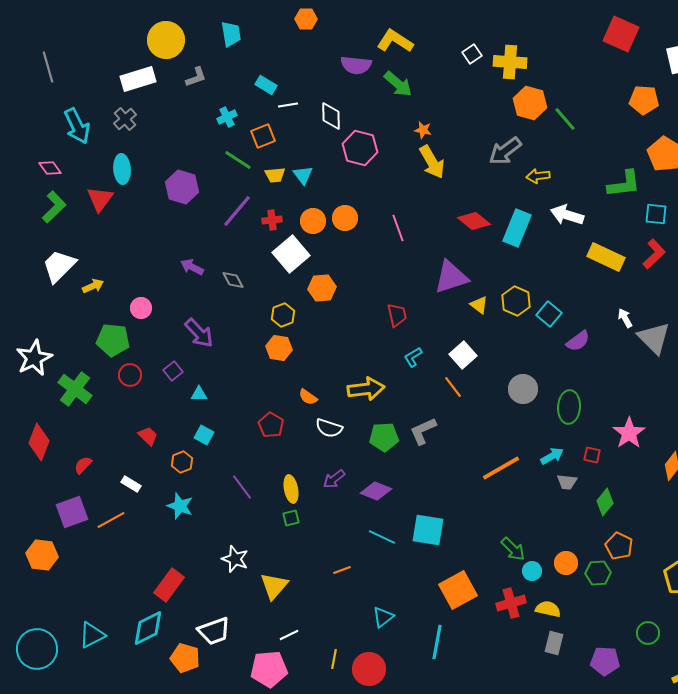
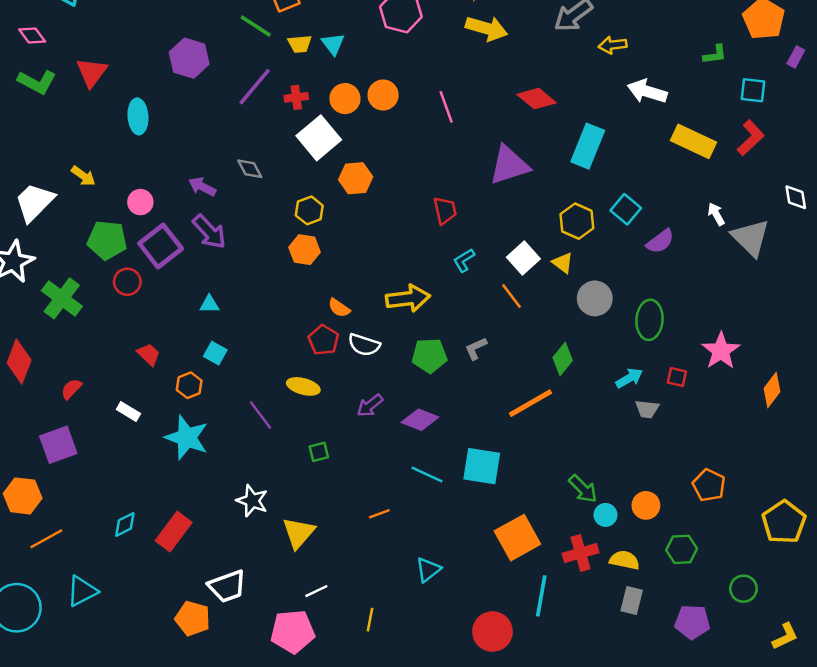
yellow arrow: (432, 162) -> (487, 28), turned -44
cyan ellipse: (122, 169) -> (138, 116), moved
green L-shape: (624, 184) -> (715, 55), size x0.6
green L-shape: (54, 207) -> (37, 82), turned 72
cyan rectangle: (517, 228) -> (588, 146), moved
white trapezoid: (59, 266) -> (34, 202), moved
purple arrow: (192, 267) -> (202, 187), moved
yellow arrow: (93, 286) -> (83, 176), turned 60
yellow hexagon: (516, 301) -> (577, 221), moved
yellow triangle: (479, 305) -> (563, 263), moved
purple square: (173, 371) -> (161, 246), moved, size x1.8
red pentagon: (271, 425) -> (324, 340), moved
gray L-shape: (423, 431) -> (476, 348), size x0.7
orange line: (501, 468) -> (531, 403), moved
yellow ellipse: (291, 489) -> (303, 386), moved, turned -64
green diamond: (605, 502) -> (563, 359), moved
cyan star: (180, 506) -> (187, 438), size x1.4
orange line: (111, 520) -> (46, 539), moved
green hexagon: (598, 573) -> (682, 549), moved
cyan diamond: (148, 628) -> (125, 524), moved, size x0.6
cyan line: (437, 642) -> (541, 596), moved
red circle: (369, 669) -> (492, 632), moved

